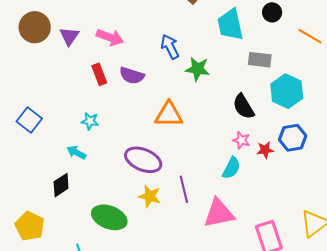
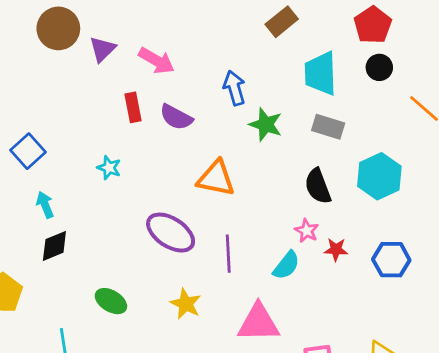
gray rectangle: (260, 60) -> (328, 127), moved
blue hexagon: (293, 138) -> (391, 260), moved
cyan arrow: (76, 152) -> (45, 205), moved, turned 30
purple line: (184, 189) -> (228, 254), moved
yellow star: (150, 196) -> (186, 304), moved
green ellipse: (109, 217) -> (111, 301), size x0.7

